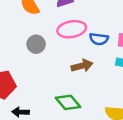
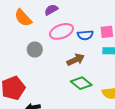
green diamond: (68, 102) -> (81, 83), moved

